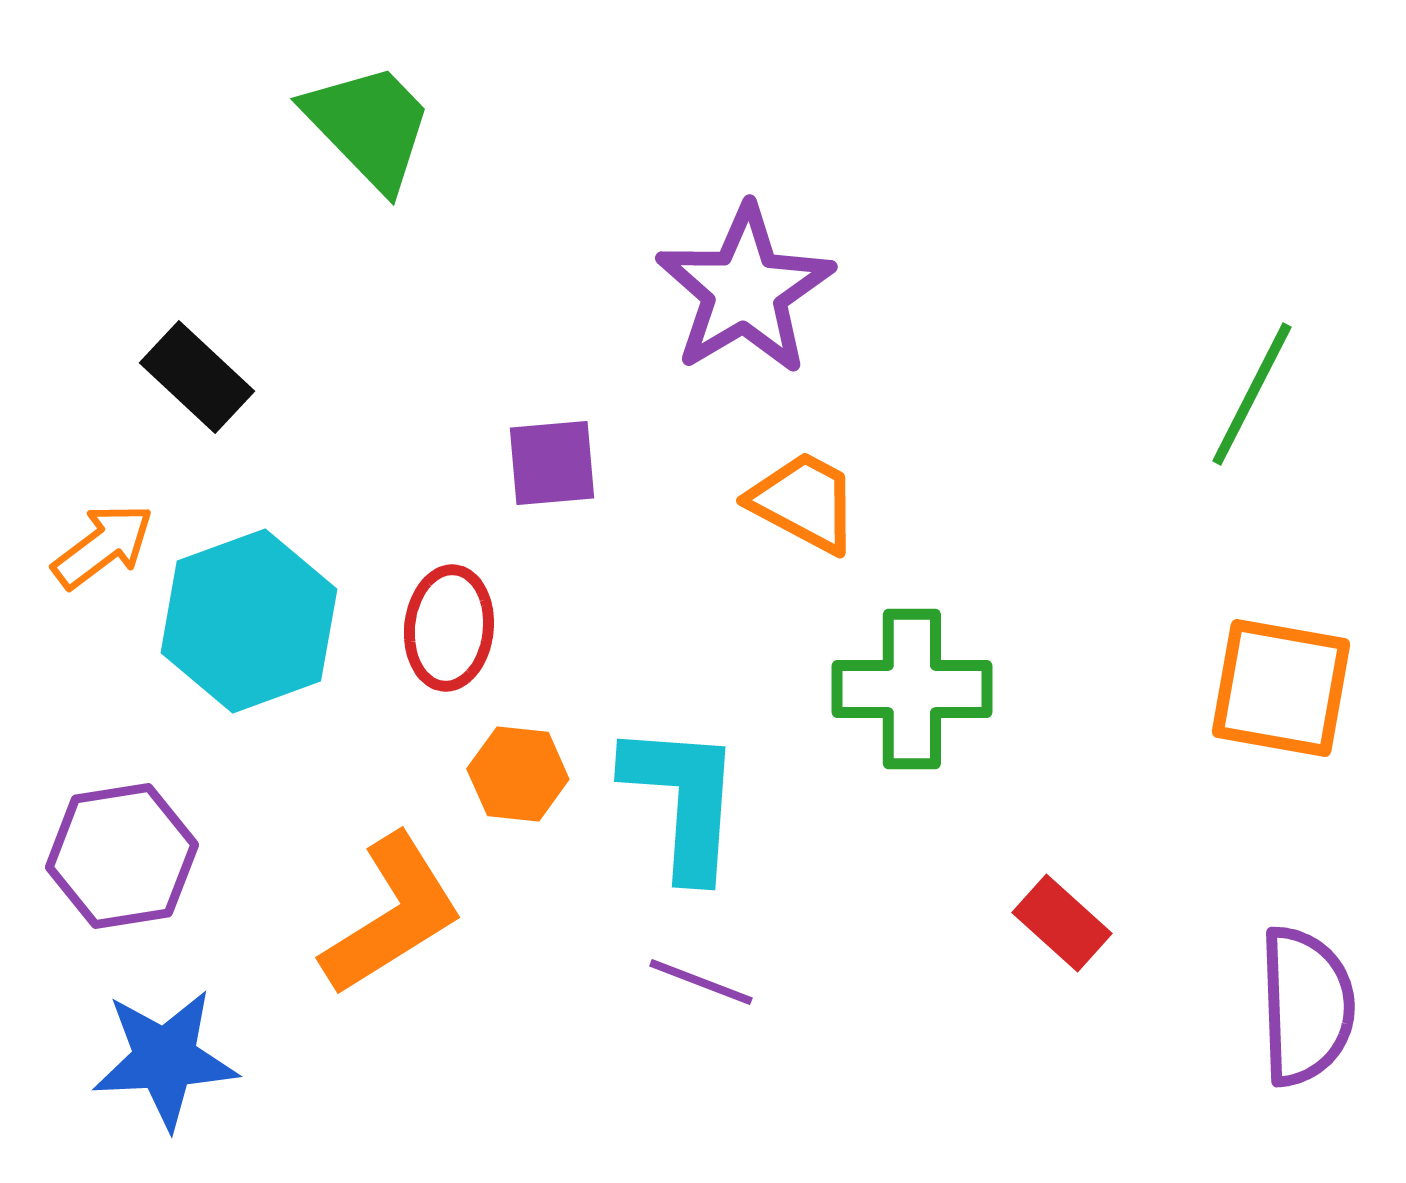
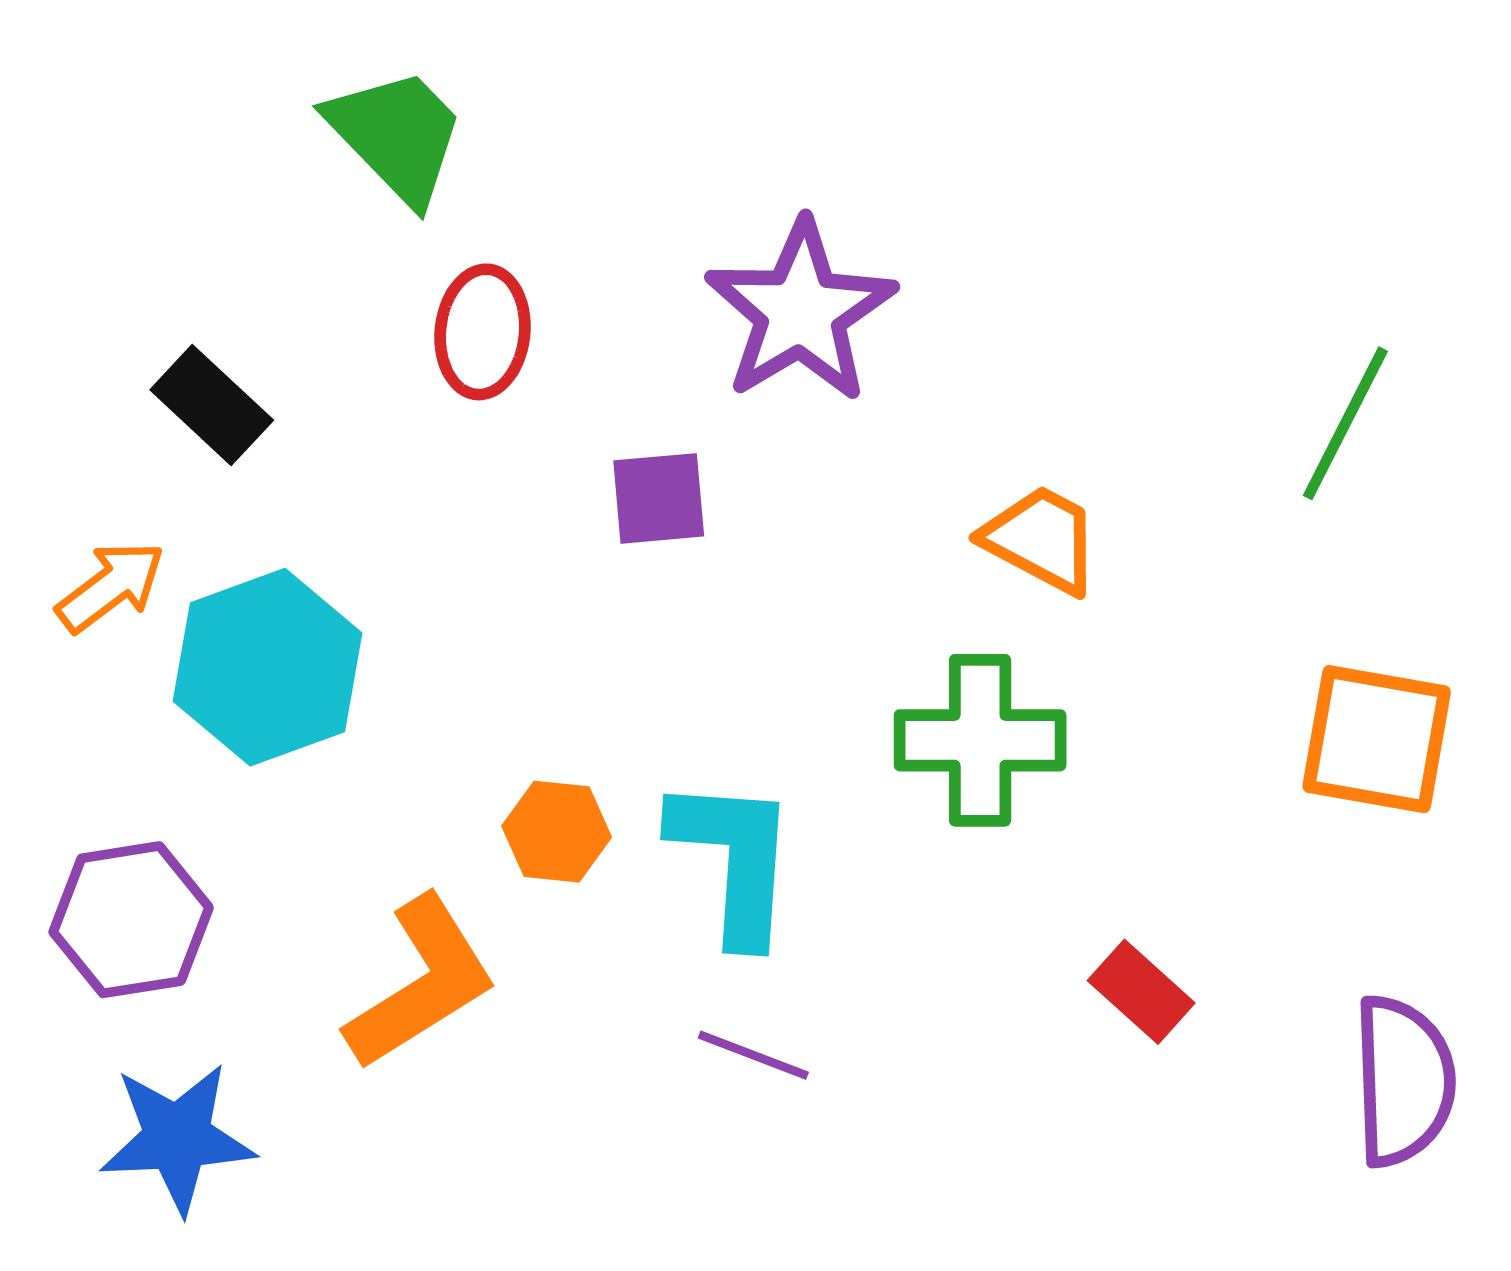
purple square: (552, 463) -> (659, 498), moved
orange trapezoid: (804, 502) -> (1041, 539), moved
red ellipse: (449, 628) -> (482, 332), moved

